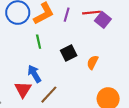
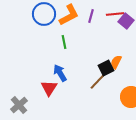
black square: (69, 53) -> (106, 68), moved
brown line: (49, 95) -> (98, 81), moved

